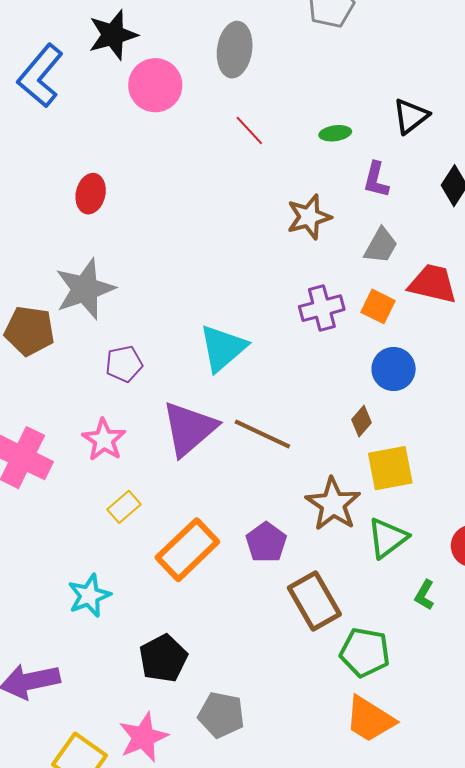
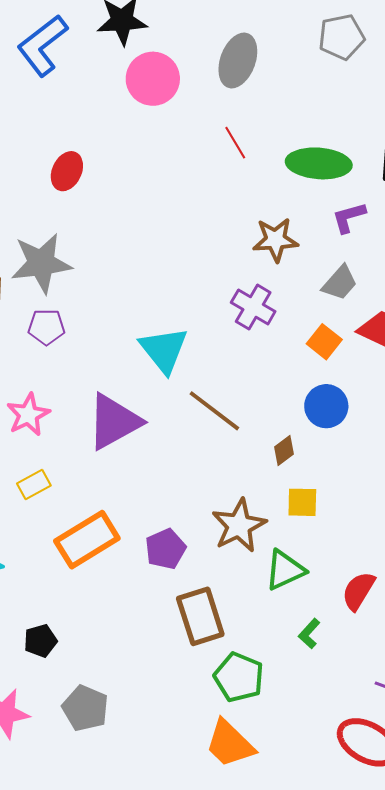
green ellipse: (335, 133) -> (319, 163), size x2.0
purple L-shape: (376, 180) -> (349, 217), turned 48
purple cross: (322, 308) -> (253, 307), moved, turned 33
cyan triangle: (223, 348) -> (164, 350), turned -40
purple pentagon: (124, 364) -> (46, 327), moved
brown line: (262, 434) -> (214, 411), moved
yellow square: (390, 468) -> (302, 502), size x0.7
black pentagon: (163, 658) -> (40, 641), size x0.7

